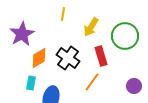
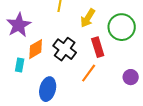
cyan rectangle: (31, 83) -> (20, 65), moved

